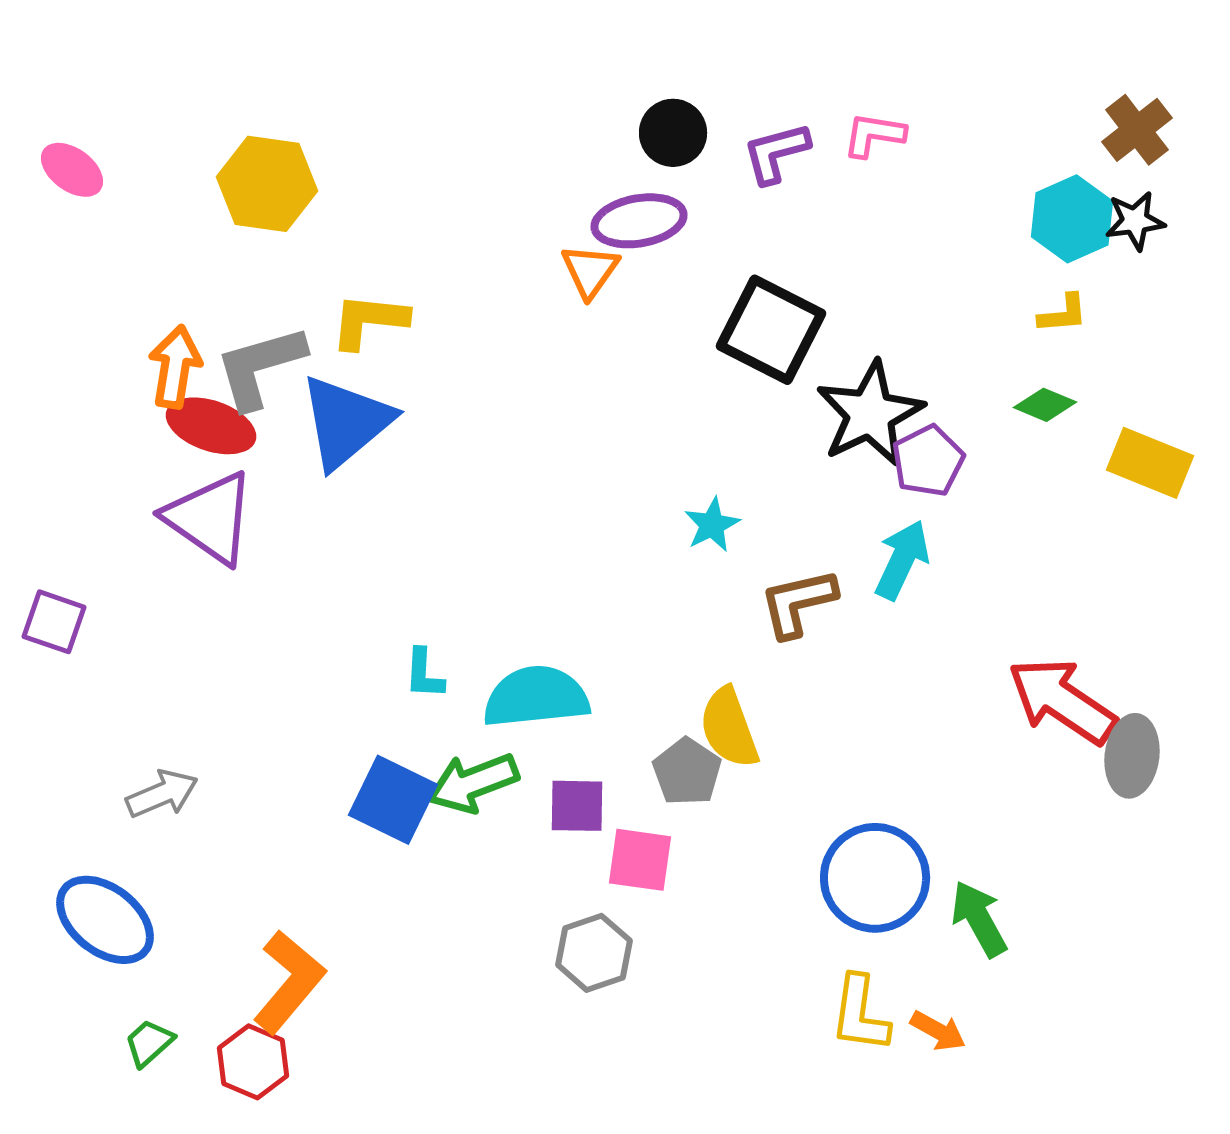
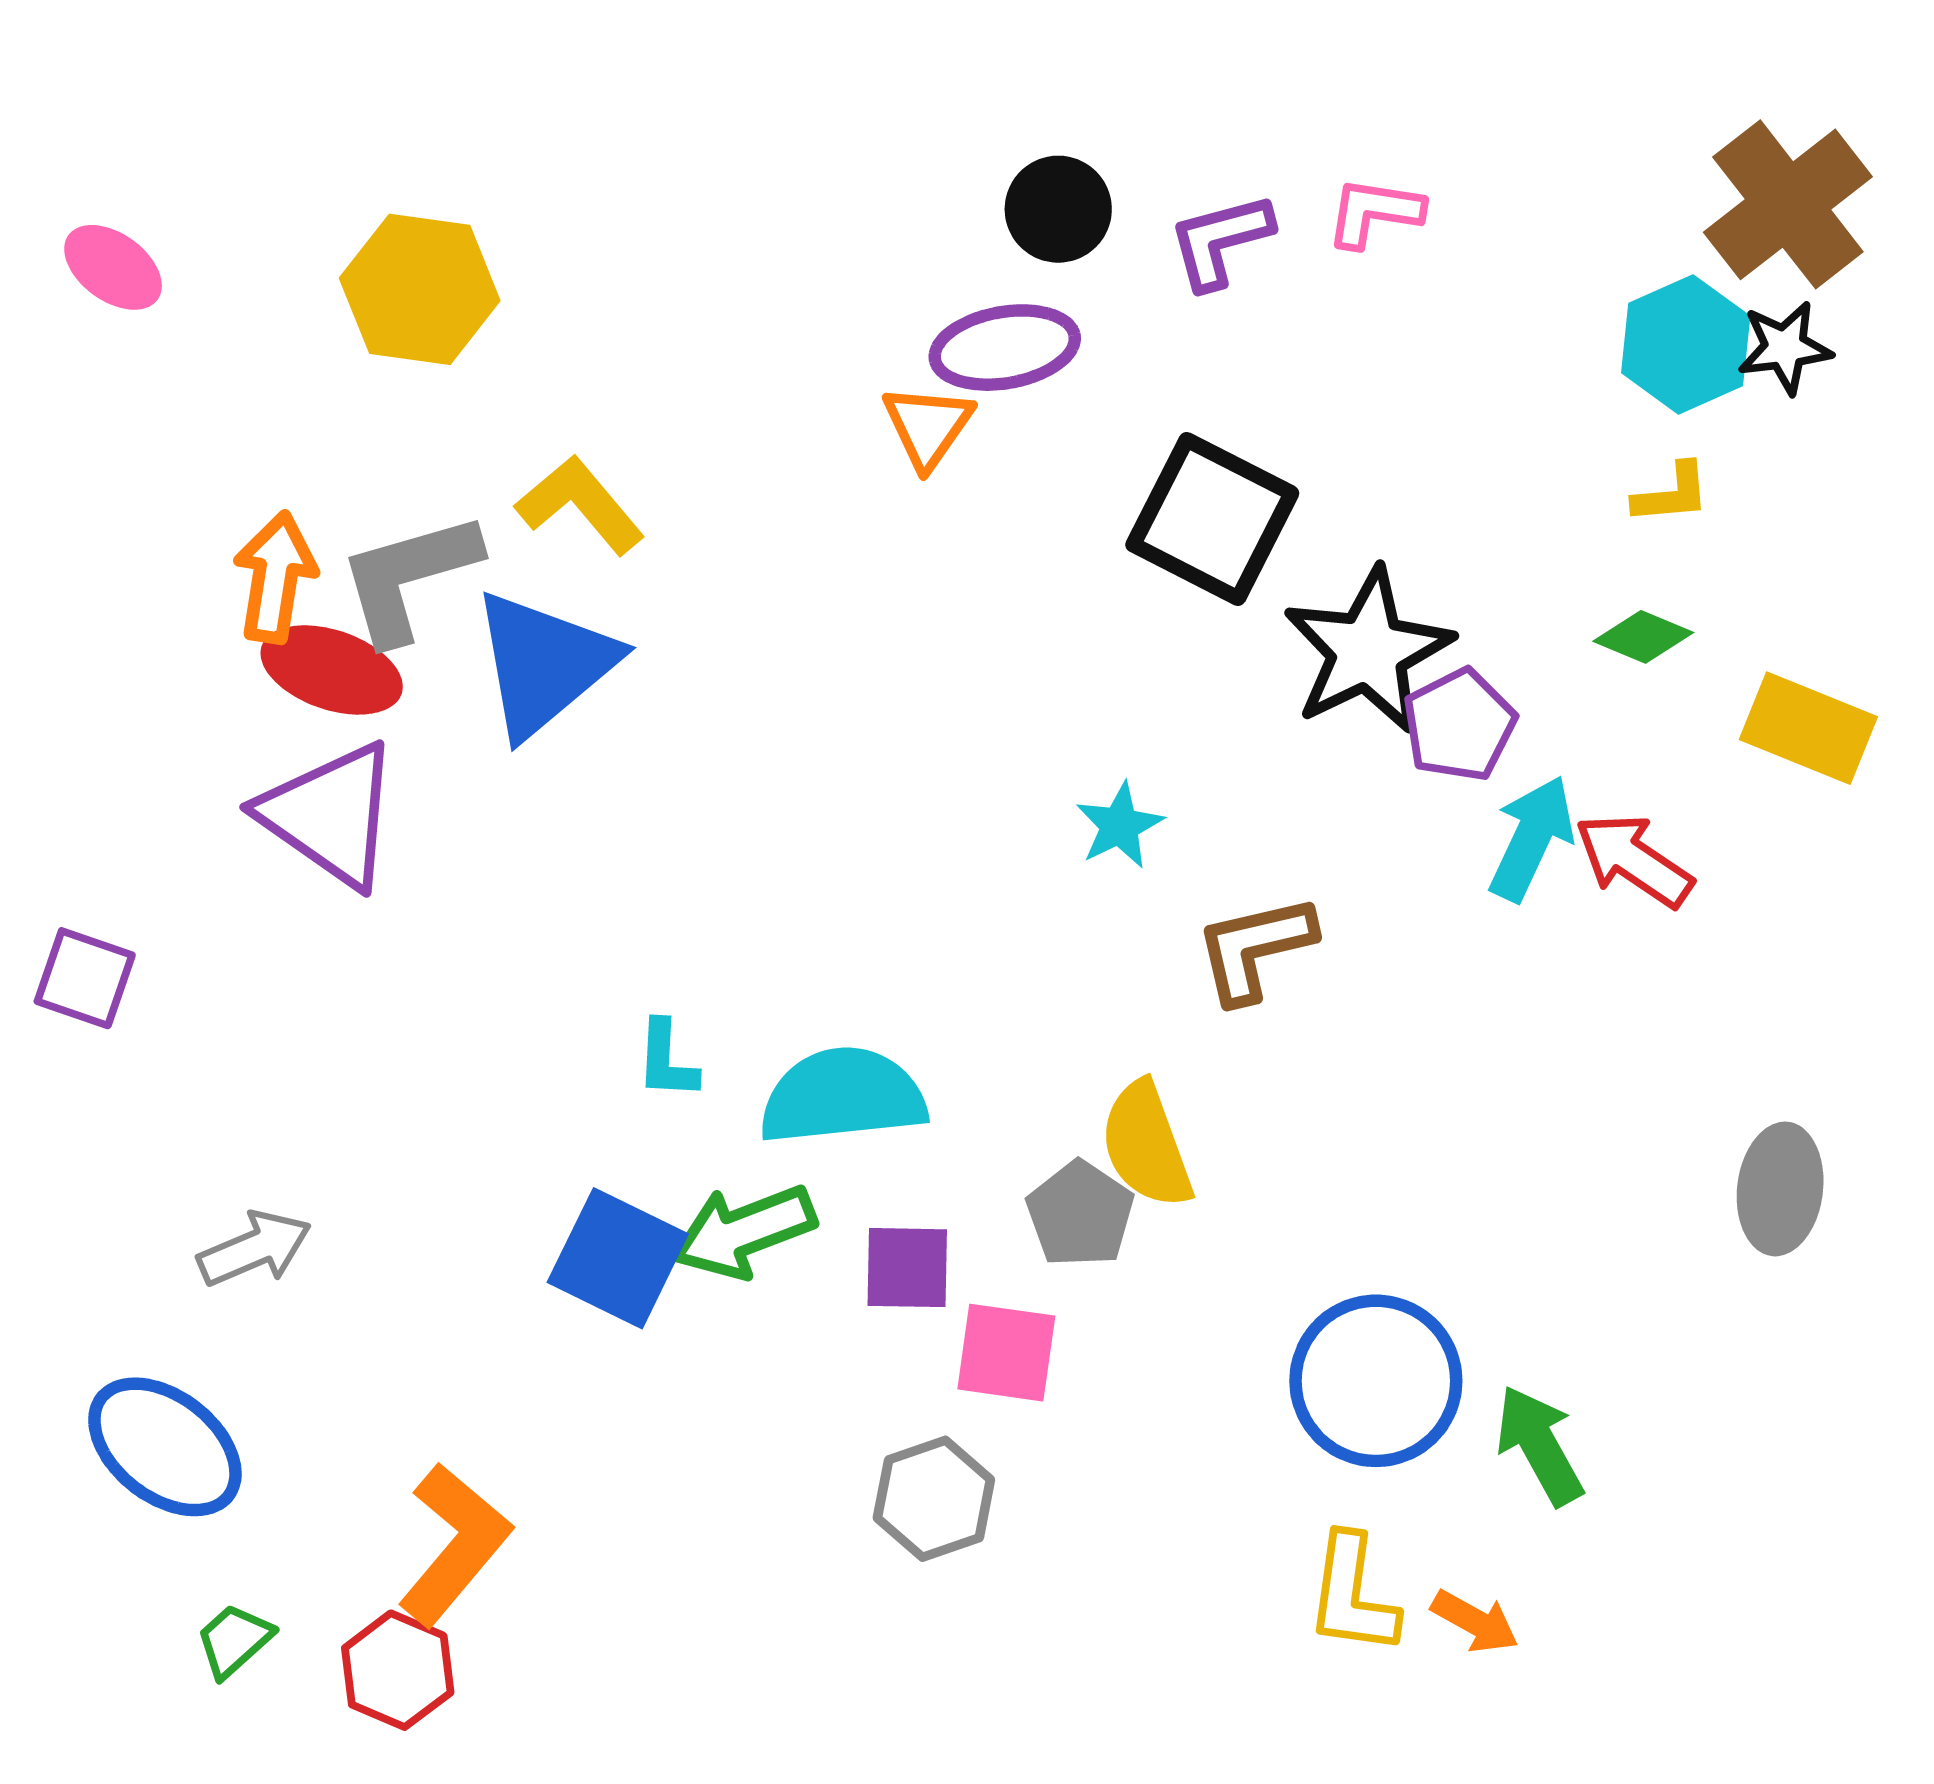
brown cross: (1137, 130) -> (1788, 204), size x1.5
yellow L-shape: (369, 321) -> (580, 505), turned 44
cyan arrow: (902, 560) -> (1532, 838), moved
red arrow: (1062, 701) -> (1634, 860), moved, size x0.7

